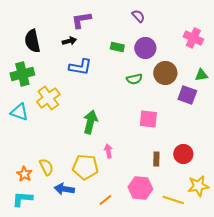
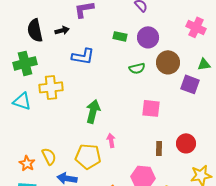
black arrow: (69, 41) -> (62, 30), moved
yellow cross: (48, 98) -> (51, 87), turned 30

